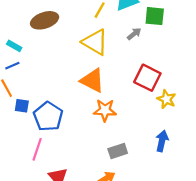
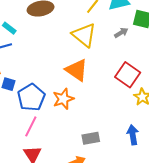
orange star: (105, 110) -> (63, 99), moved, turned -30
blue arrow: (162, 141) -> (133, 135), turned -30
pink line: (37, 149) -> (31, 126), moved

